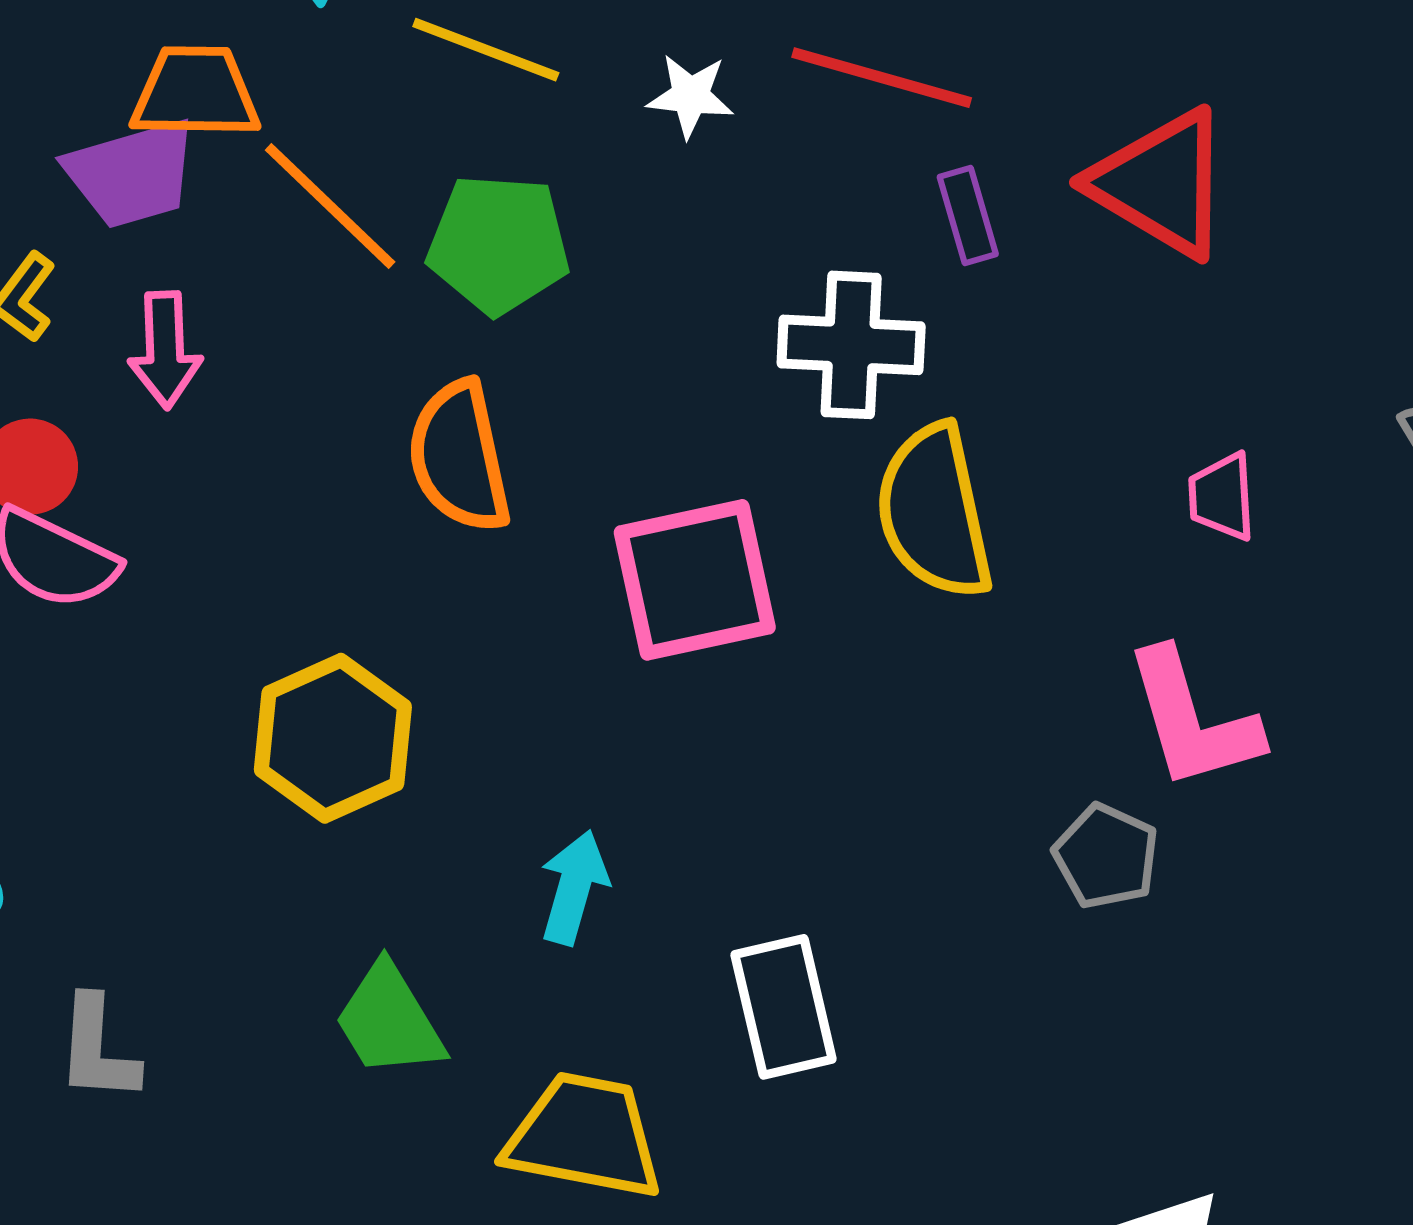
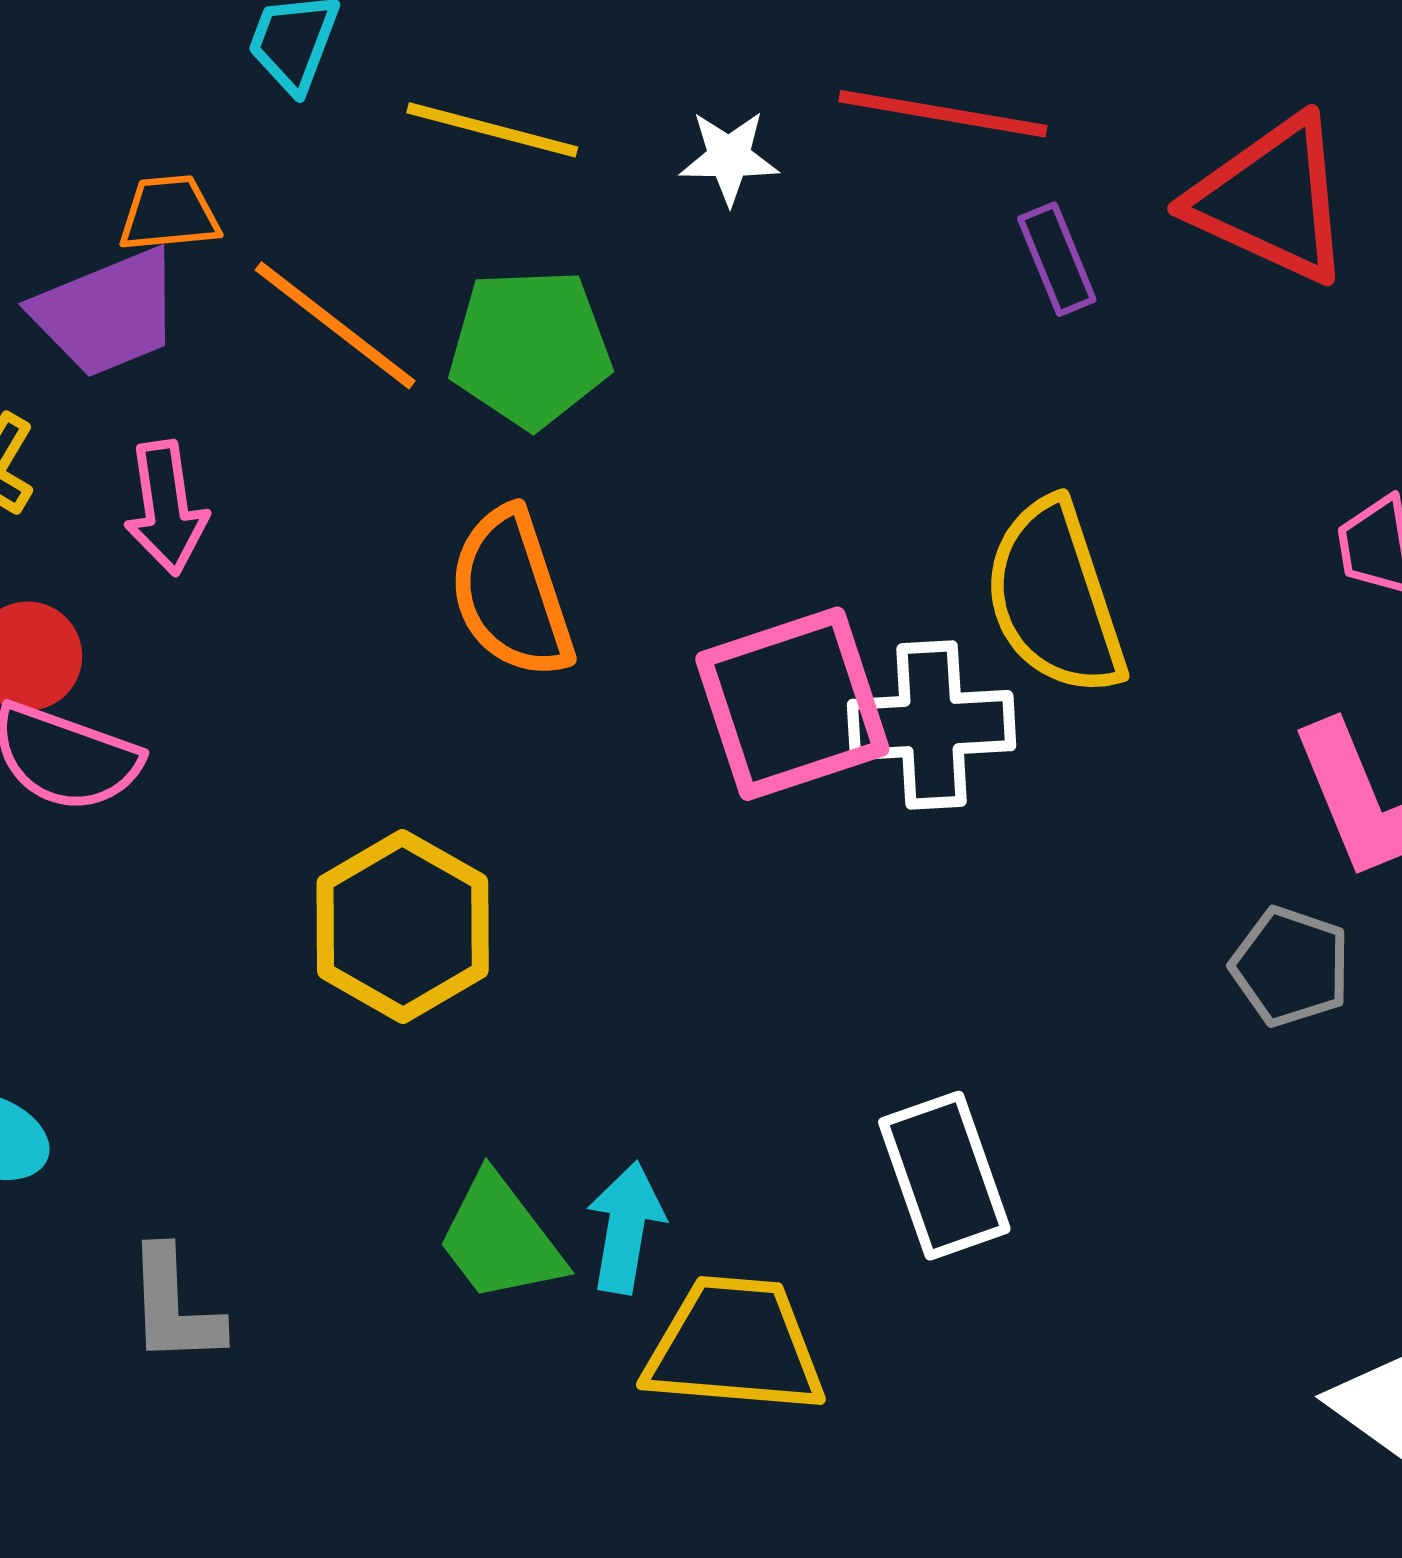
orange trapezoid: (195, 93) -> (169, 214), size x0.7
white cross: (851, 345) -> (932, 725), moved
cyan arrow: (574, 887) -> (626, 1228), moved

